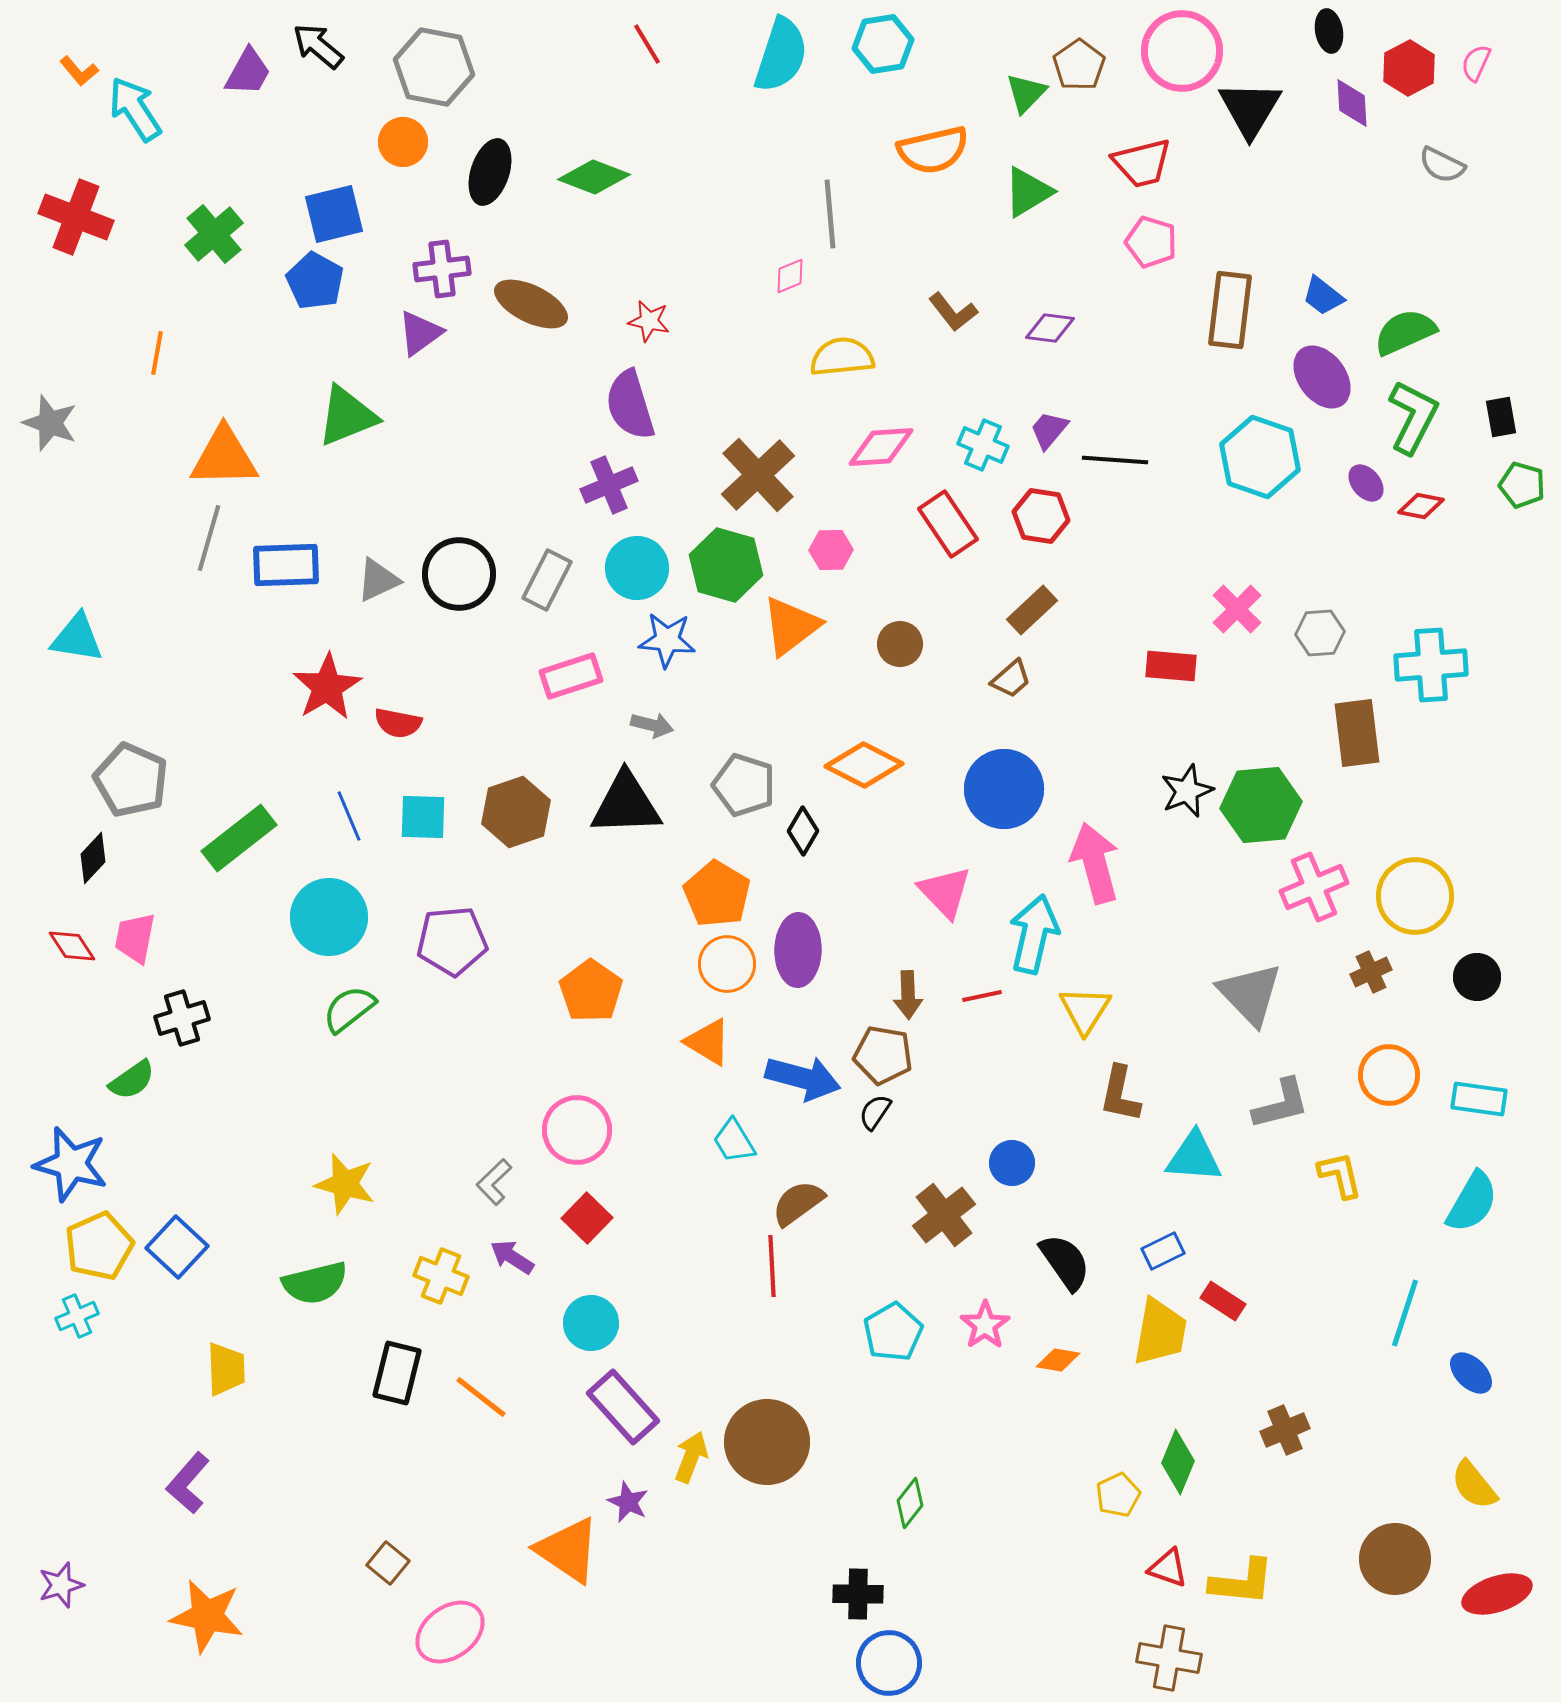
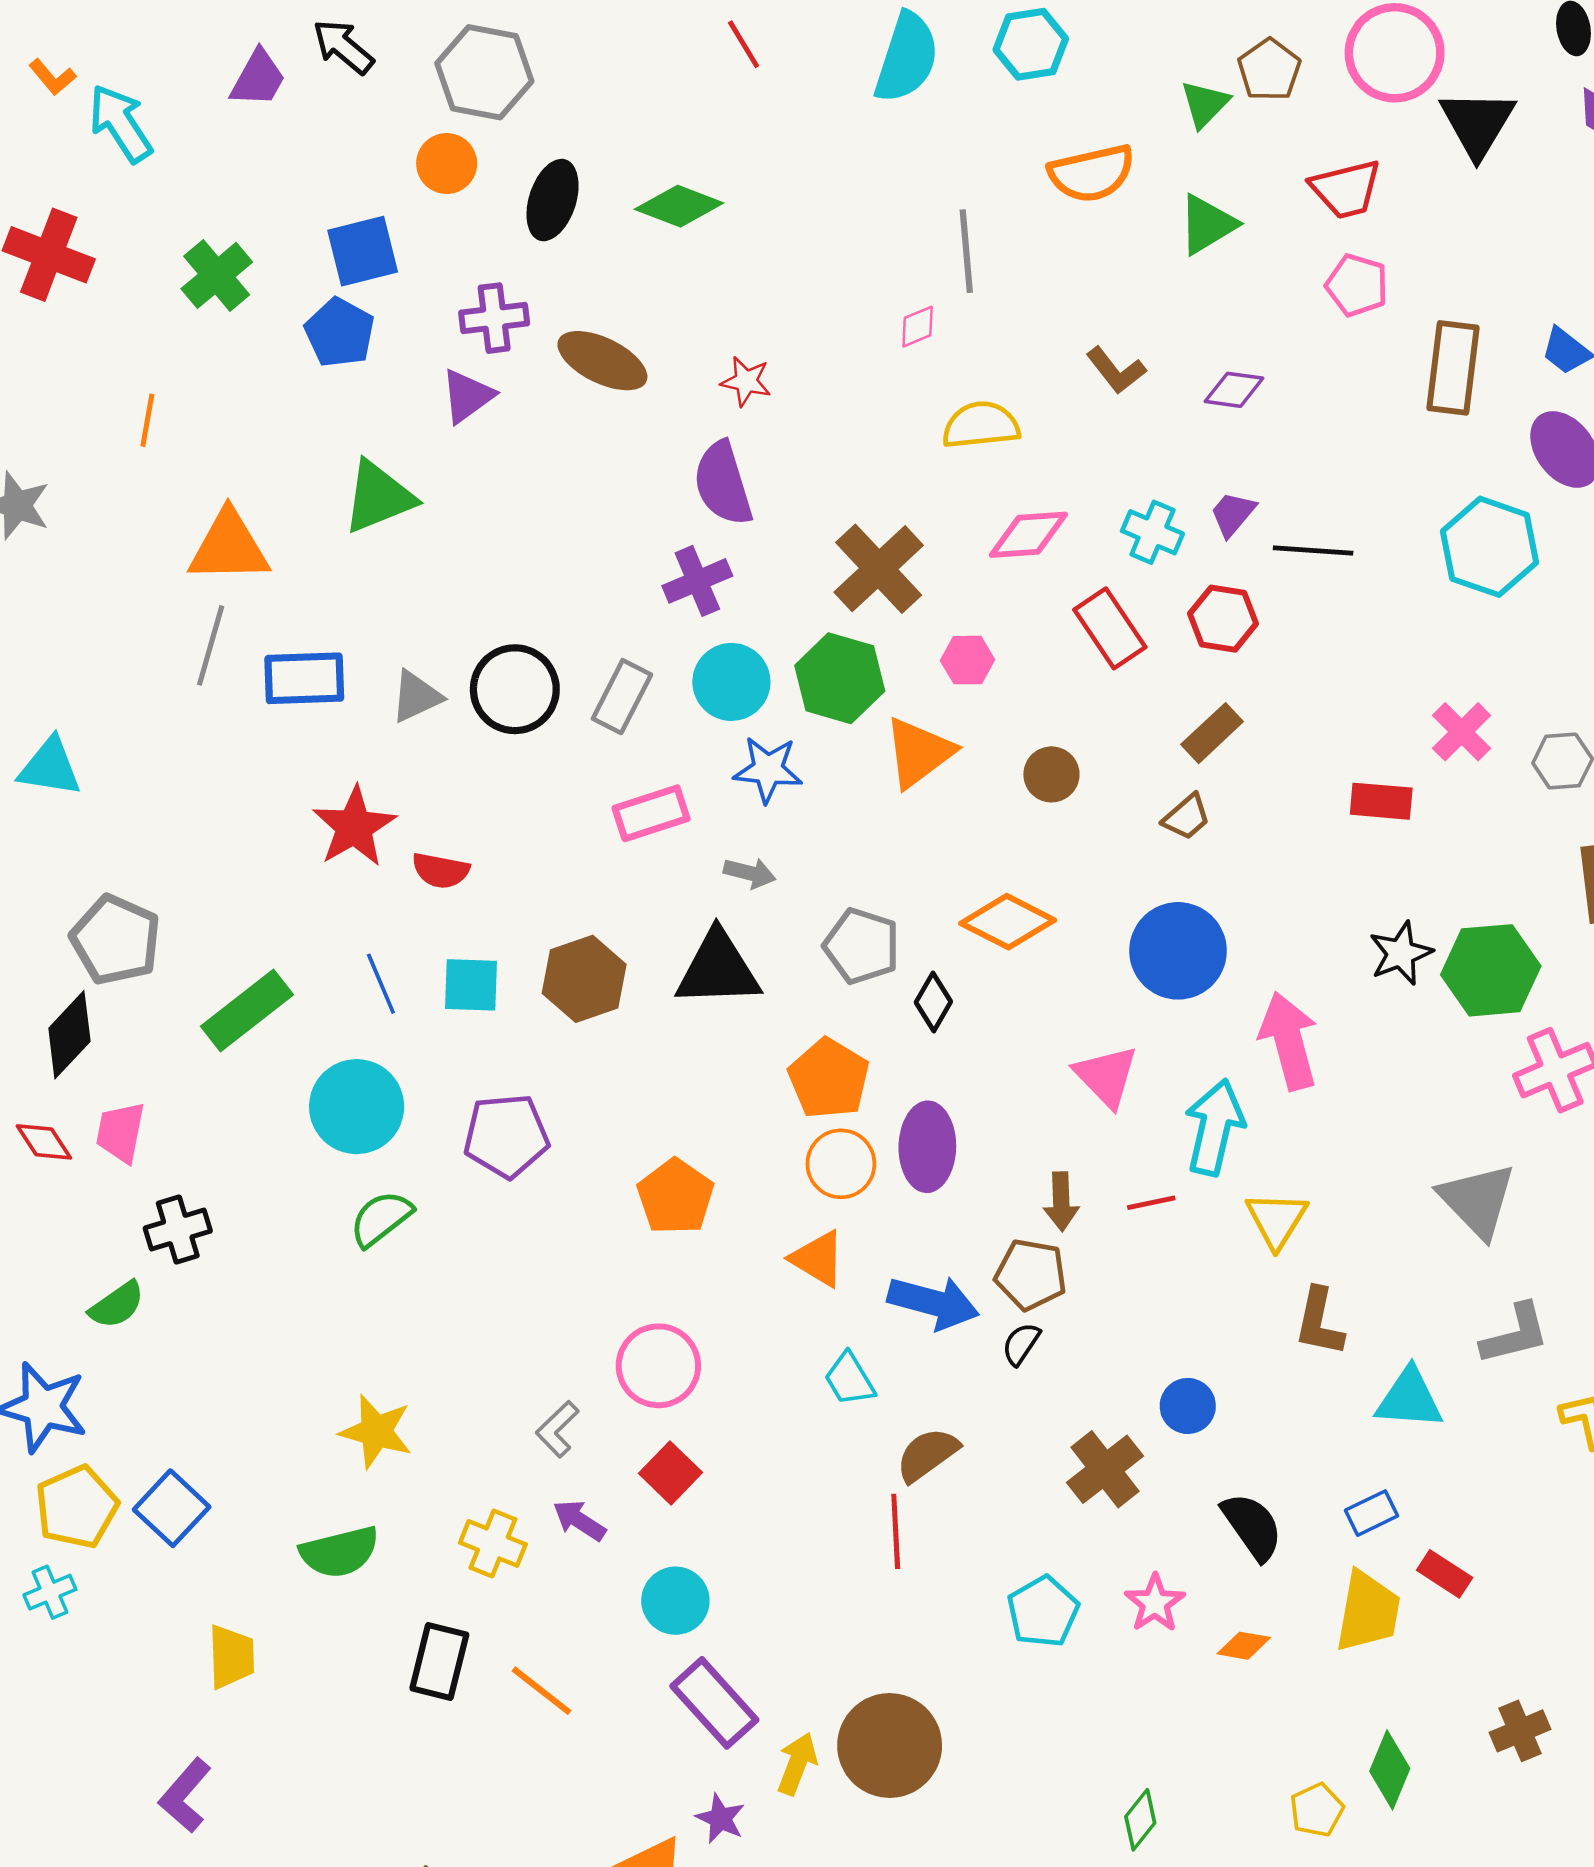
black diamond: (93, 858) -> (69, 1035), size x1.4
green diamond: (910, 1503) -> (1140, 1820), moved

